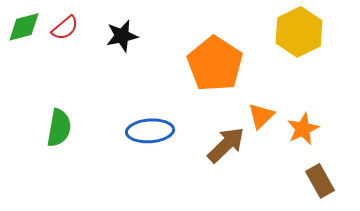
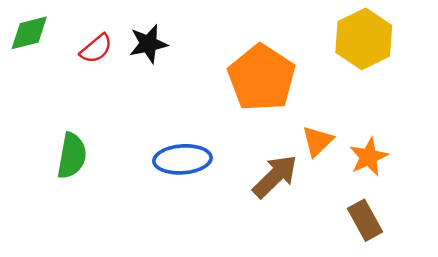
red semicircle: (65, 28) -> (96, 49), moved
brown rectangle: (320, 181) -> (365, 220), moved

